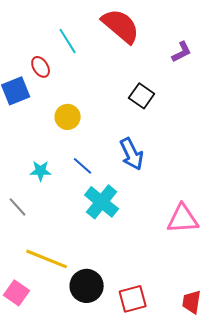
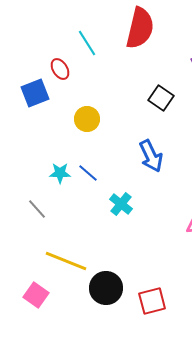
red semicircle: (121, 26) -> (140, 28), turned 63
blue line: (83, 166) -> (88, 173), moved
cyan cross: (102, 202) -> (121, 204), size x0.7

